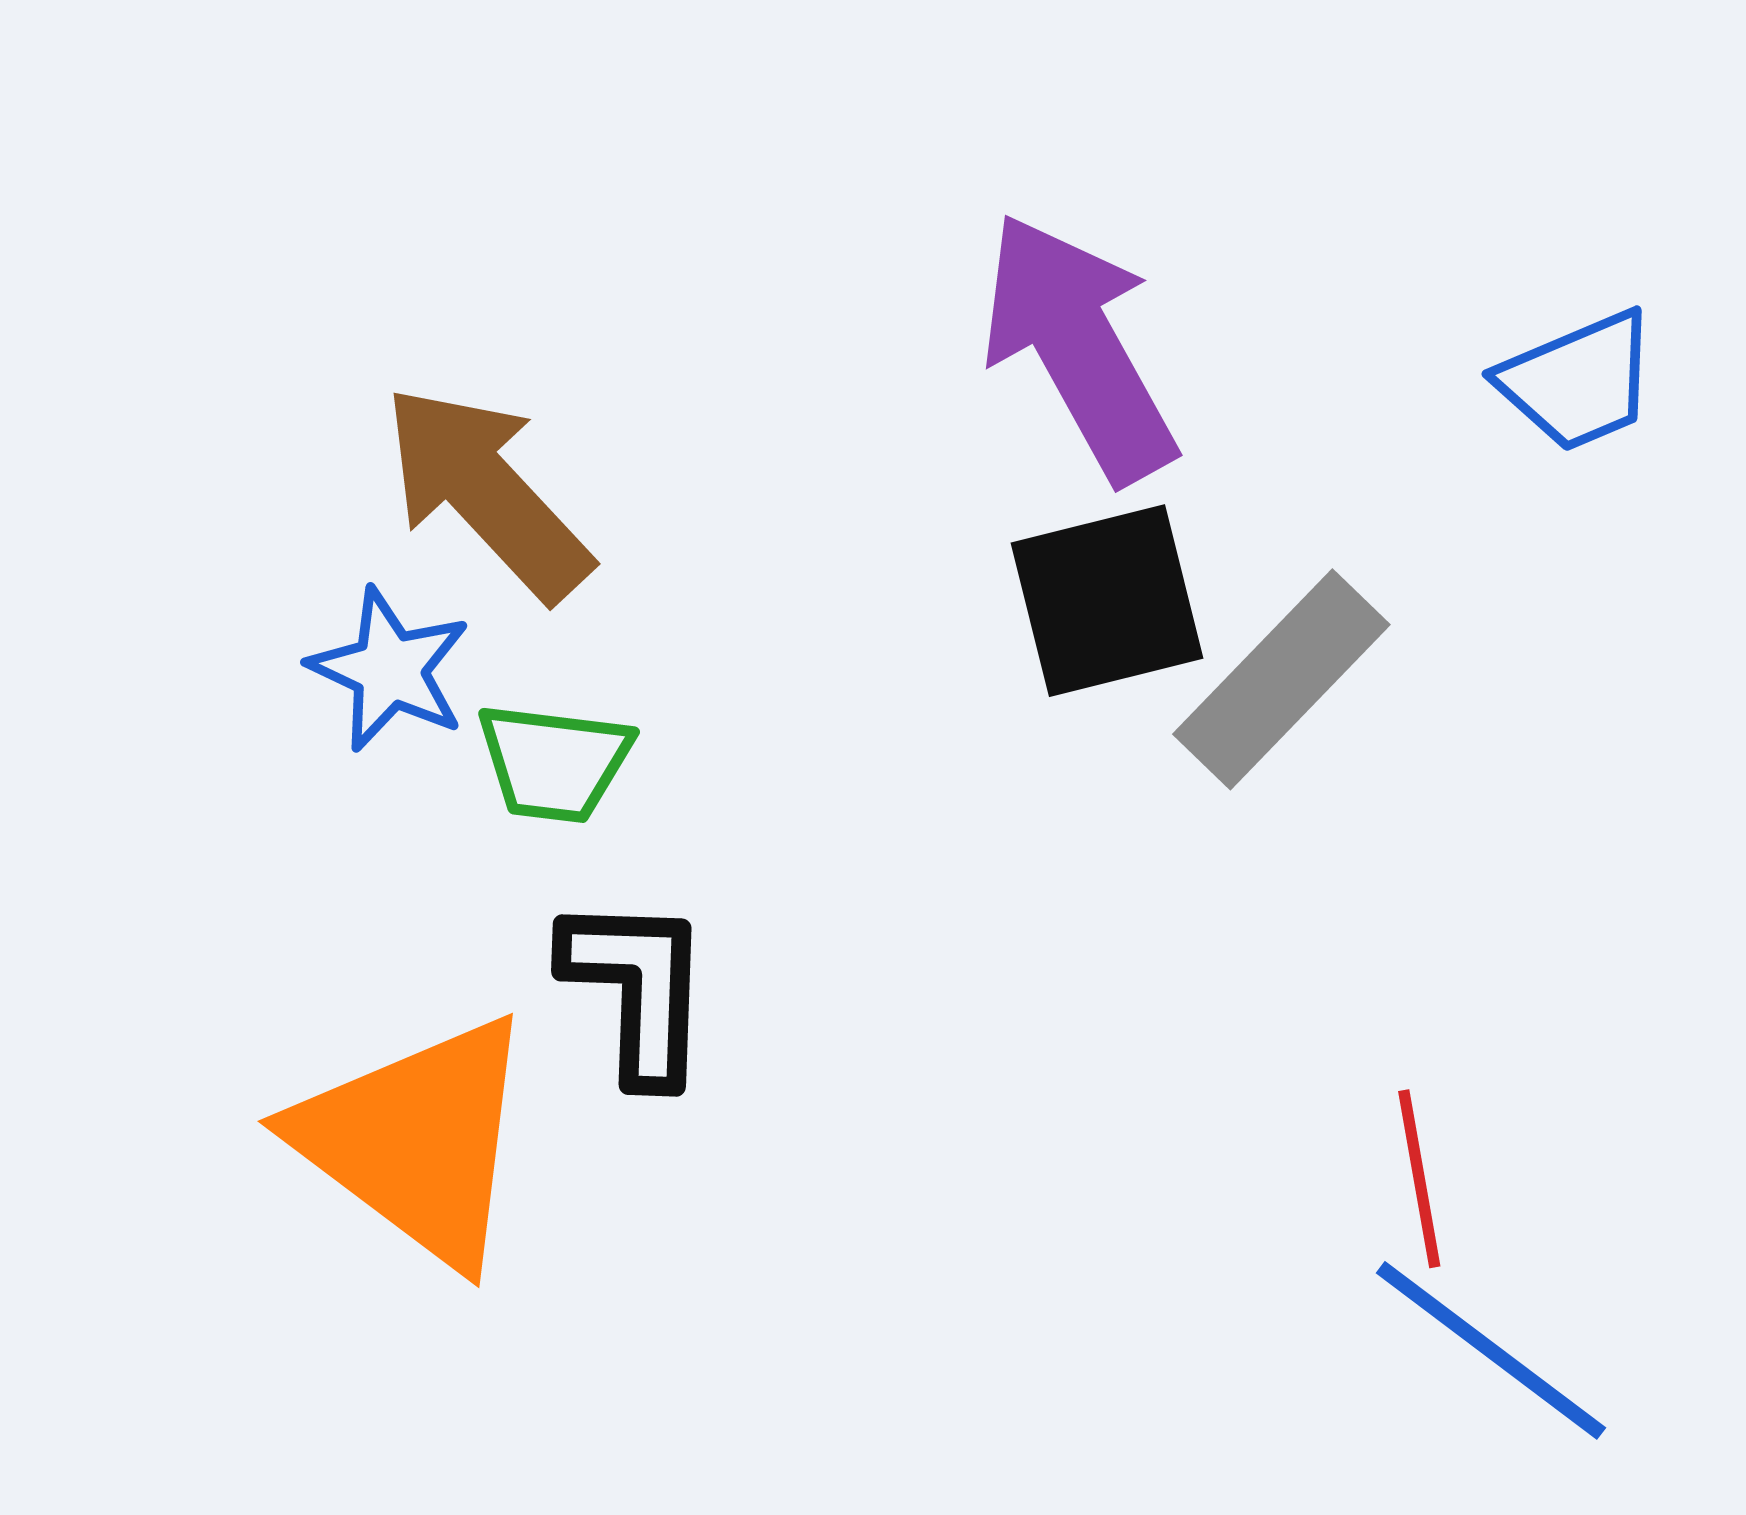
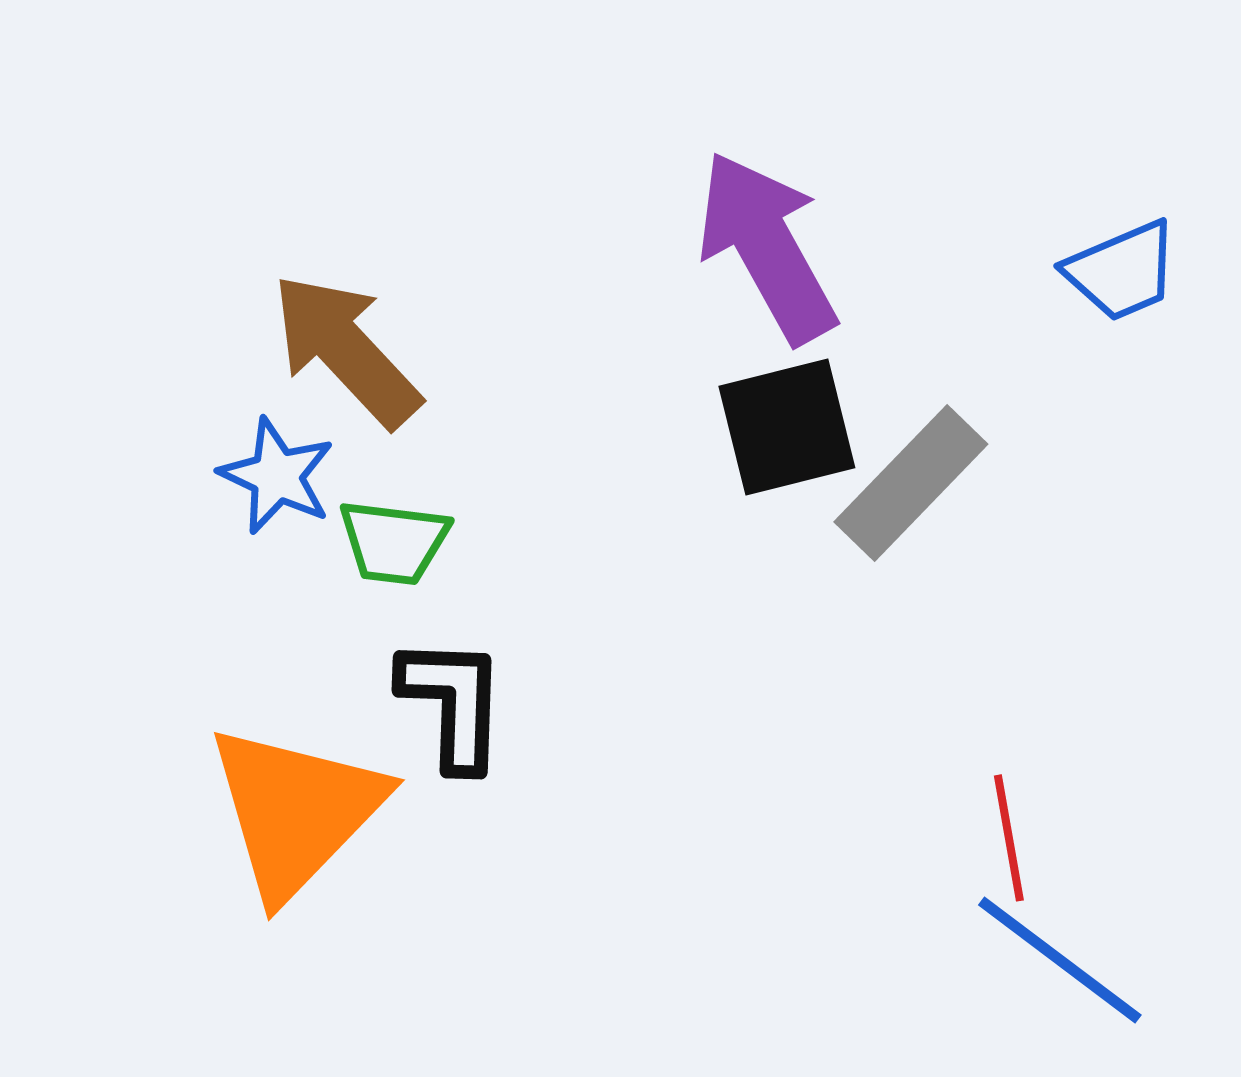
orange triangle: (416, 1141) -> (296, 811), turned 37

